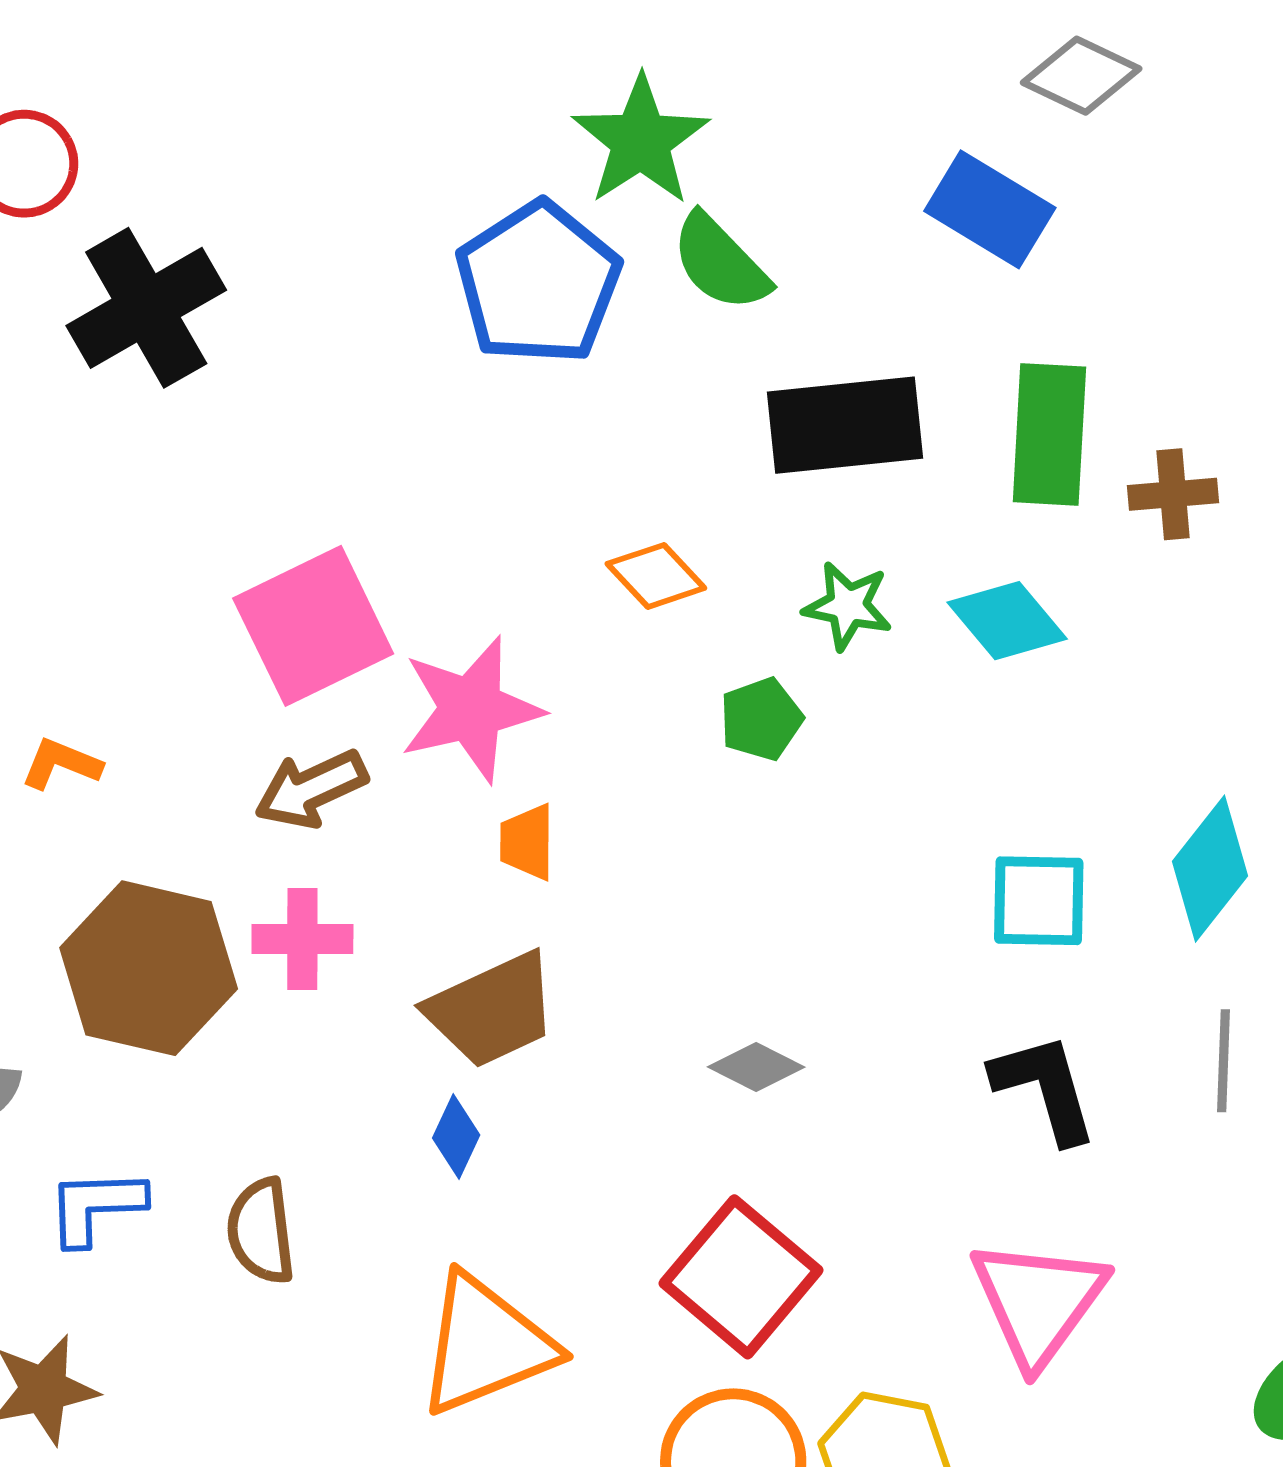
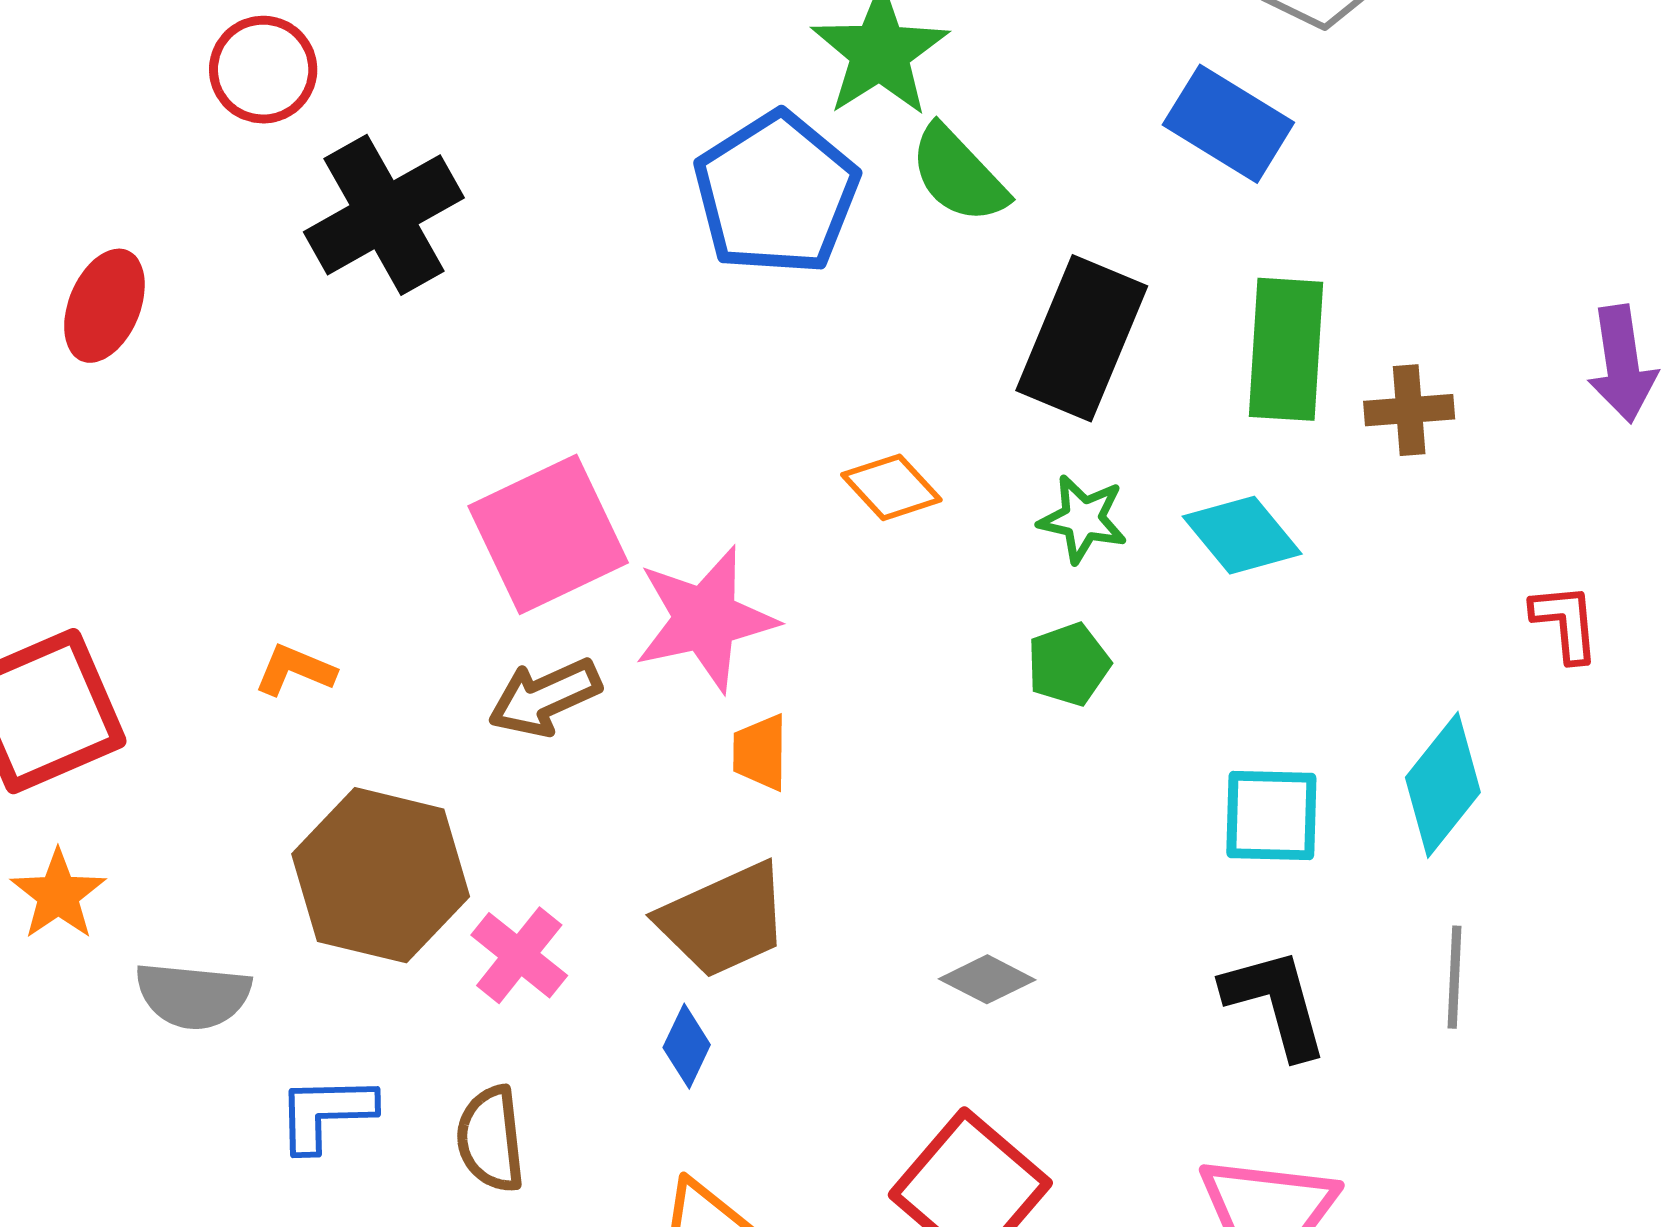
black rectangle: (845, 425) -> (1082, 338), turned -62
green pentagon: (761, 719) -> (1069, 664), moved
pink cross: (302, 939) -> (519, 955), moved, turned 38

